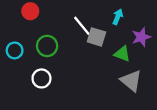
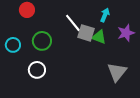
green triangle: (122, 54) -> (99, 37), moved
gray triangle: (131, 81) -> (117, 72), turned 30

